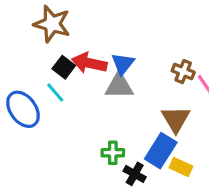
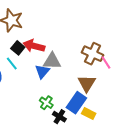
blue triangle: (123, 64) -> (42, 71), moved
brown cross: (183, 72) -> (93, 54), size x1.5
green cross: (113, 153) -> (46, 103), turned 32

